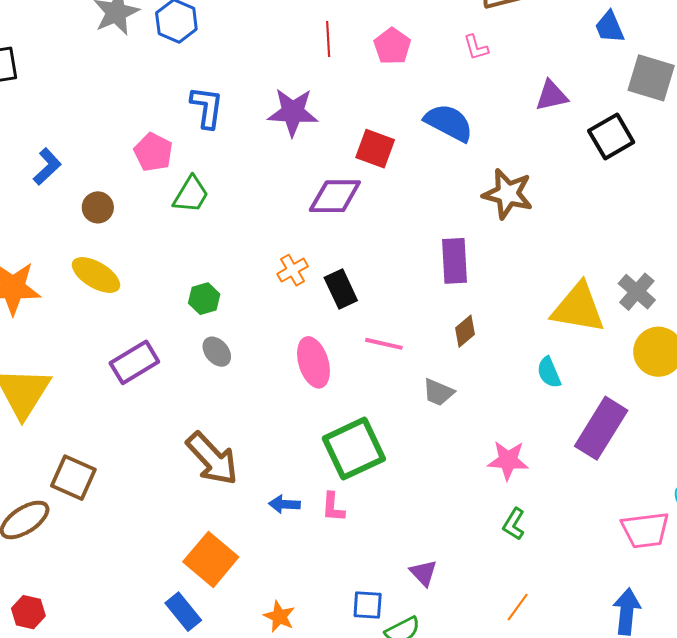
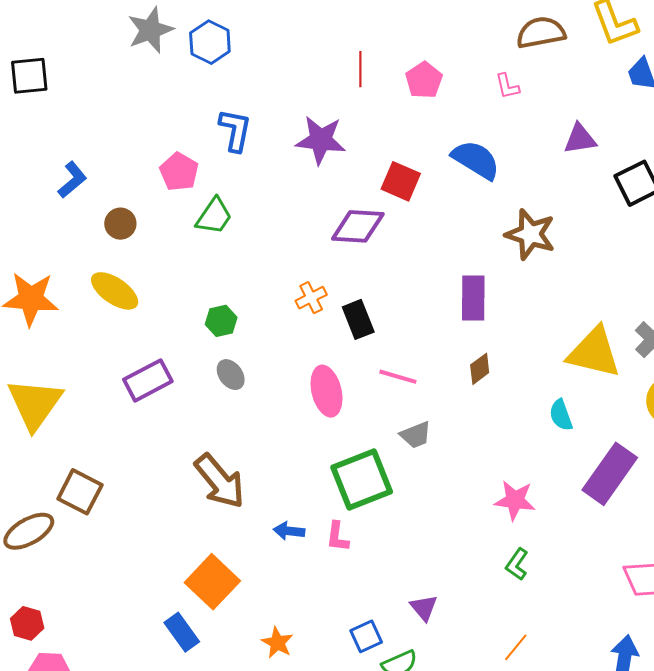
gray trapezoid: (438, 392) -> (416, 435), moved, turned -48
blue square: (368, 605) -> (366, 636), turned -32

